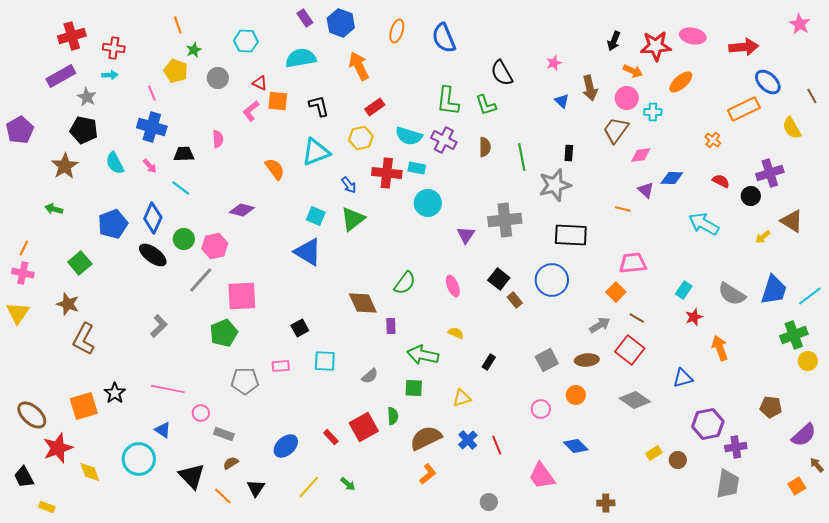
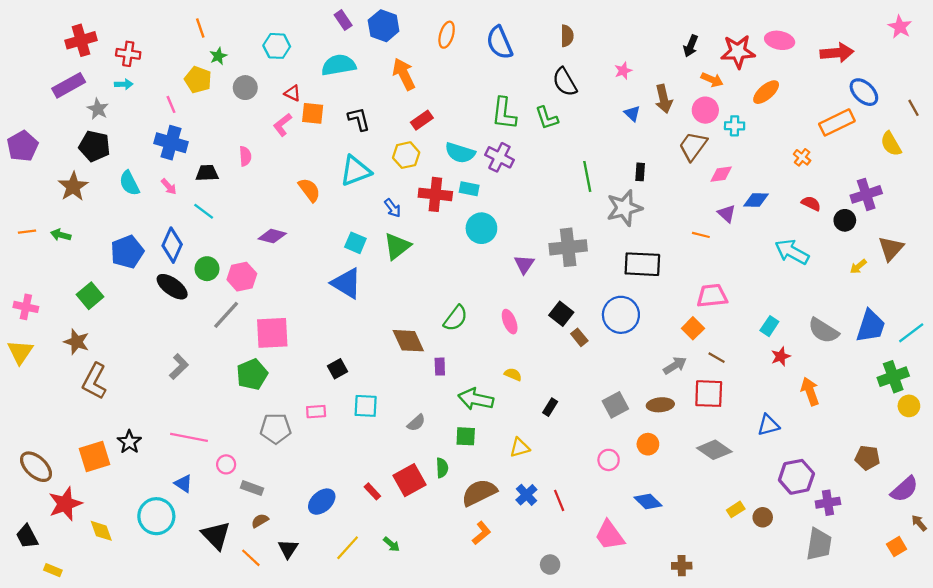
brown semicircle: (485, 147) -> (567, 36), moved
brown triangle: (792, 221) -> (891, 248), turned 40
orange line: (24, 248) -> (27, 232), moved, turned 56
red square: (630, 350) -> (709, 394), turned -36

